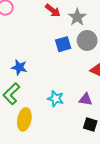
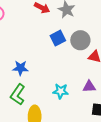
gray circle: (87, 40) -> (80, 40), moved

